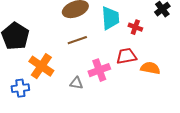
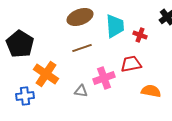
orange semicircle: (150, 68) -> (151, 91), moved

